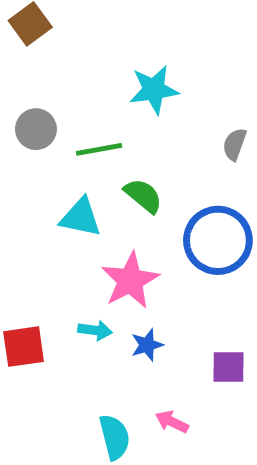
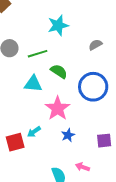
gray semicircle: (234, 144) -> (95, 45), turned 48
cyan arrow: (95, 330) -> (34, 132), moved, turned 144

